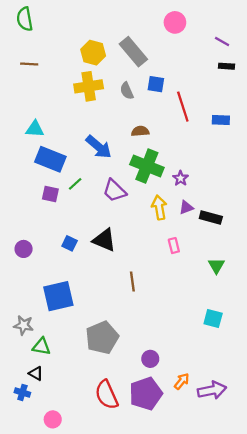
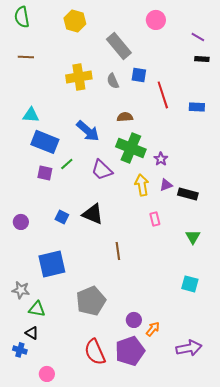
yellow hexagon: (93, 53) -> (75, 21), moved
orange arrow: (182, 381) -> (153, 329), moved

